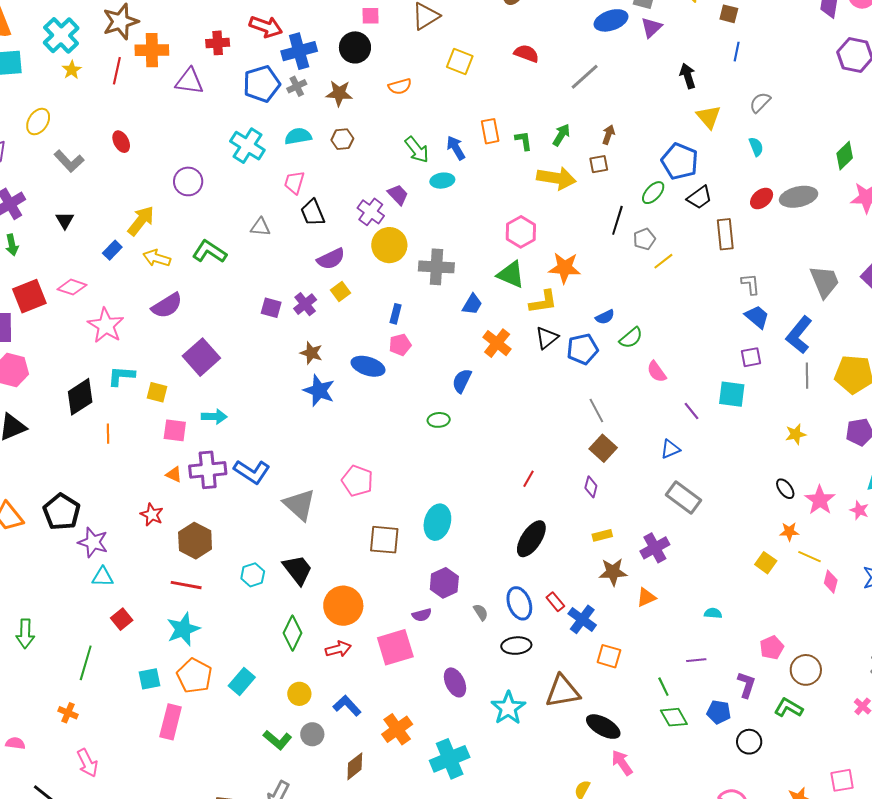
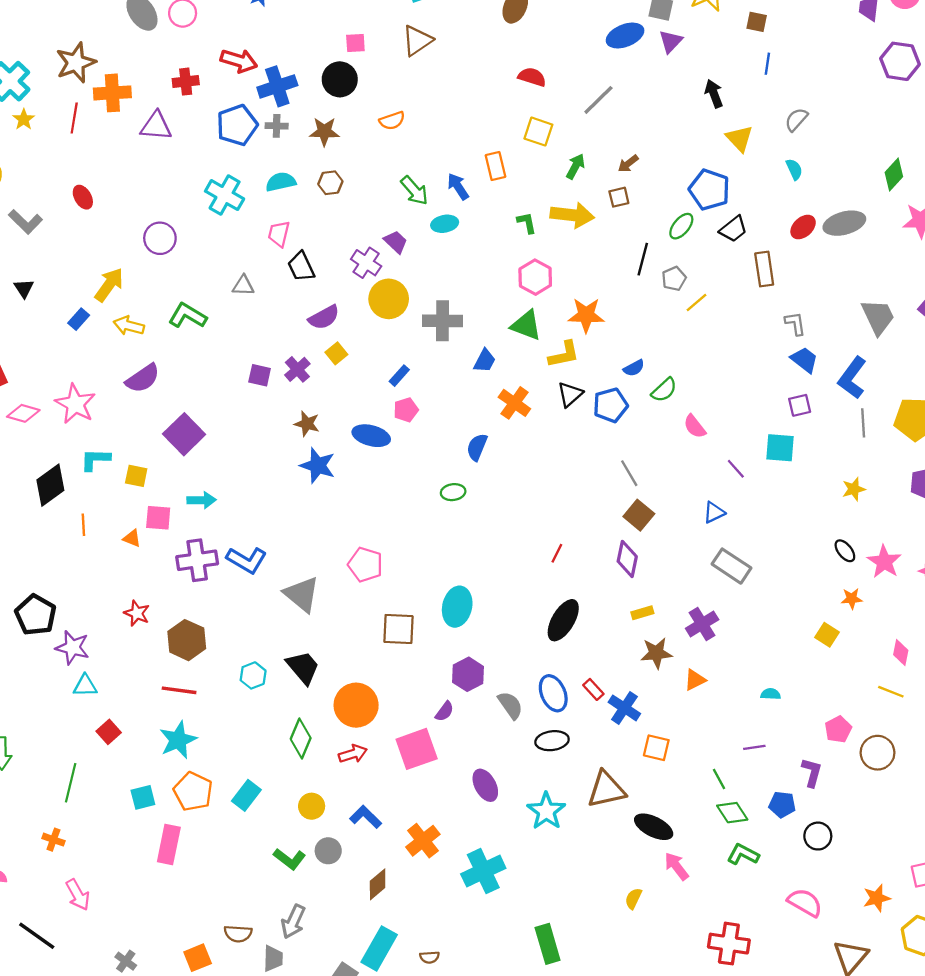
yellow square: (460, 62) -> (538, 132), moved
gray cross: (297, 86) -> (277, 126), turned 30
brown arrow: (608, 135) -> (628, 164), turned -144
green L-shape: (524, 141) -> (527, 223), moved
pink diamond: (72, 287) -> (23, 413), moved
blue rectangle: (396, 314) -> (399, 376), turned 30
orange triangle: (174, 474) -> (132, 538), moved
purple diamond: (591, 487) -> (627, 559), size x1.5
yellow line: (809, 557) -> (891, 692), moved
gray semicircle: (481, 612) -> (510, 705), size x1.5
purple semicircle: (422, 615) -> (445, 711), turned -36
green L-shape: (789, 708) -> (743, 854), moved

